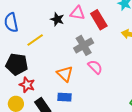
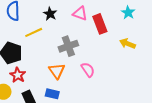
black star: (57, 19) -> (50, 14), moved
gray cross: (84, 45) -> (68, 46), moved

